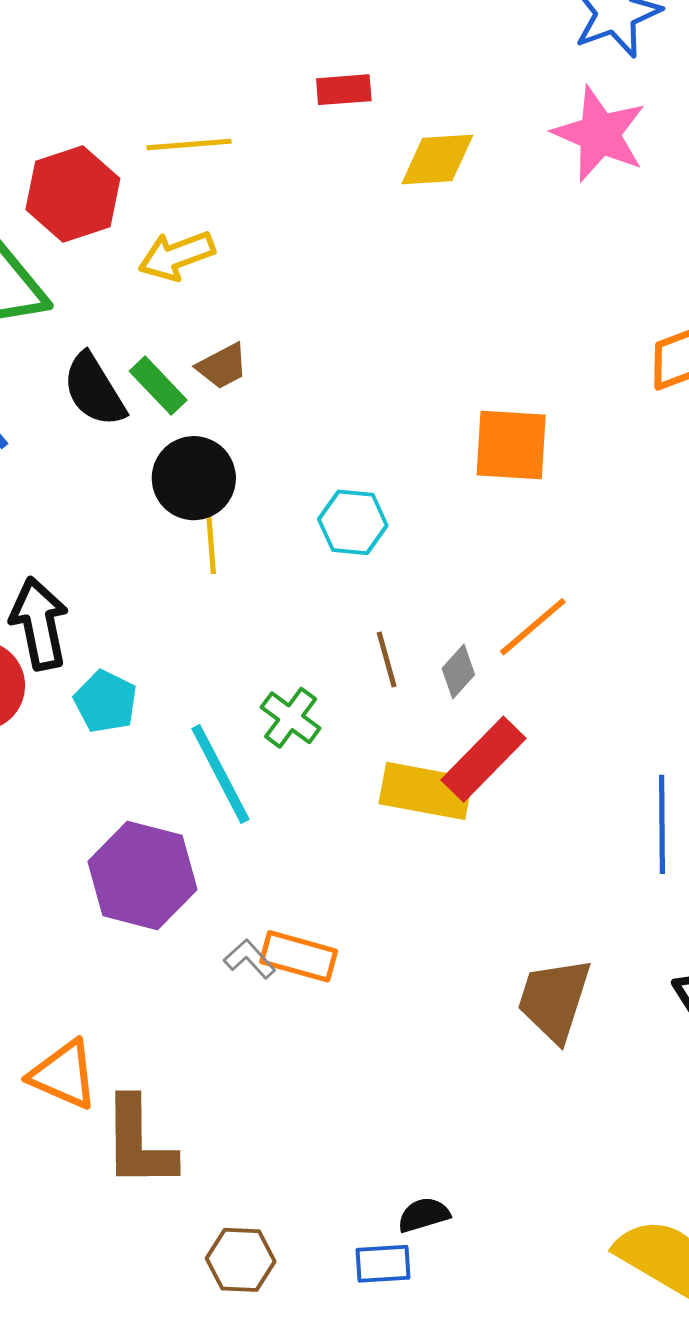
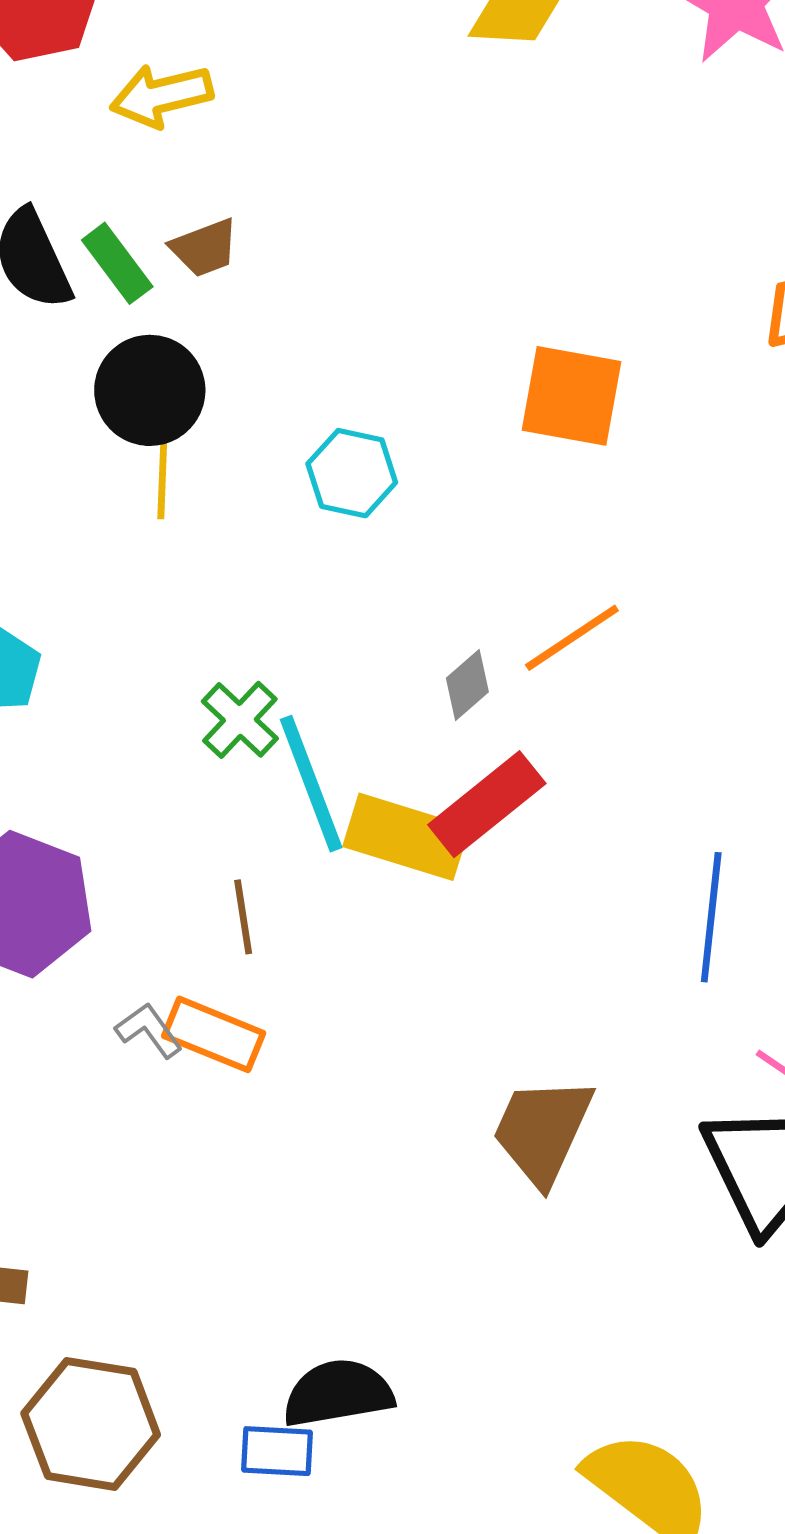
brown line: (387, 659) -> (243, 917), moved
cyan line: (220, 774) -> (311, 784), moved
black semicircle: (424, 1215) -> (338, 1393), size x1.6
brown hexagon: (241, 1260) -> (91, 1424), size x1.5

